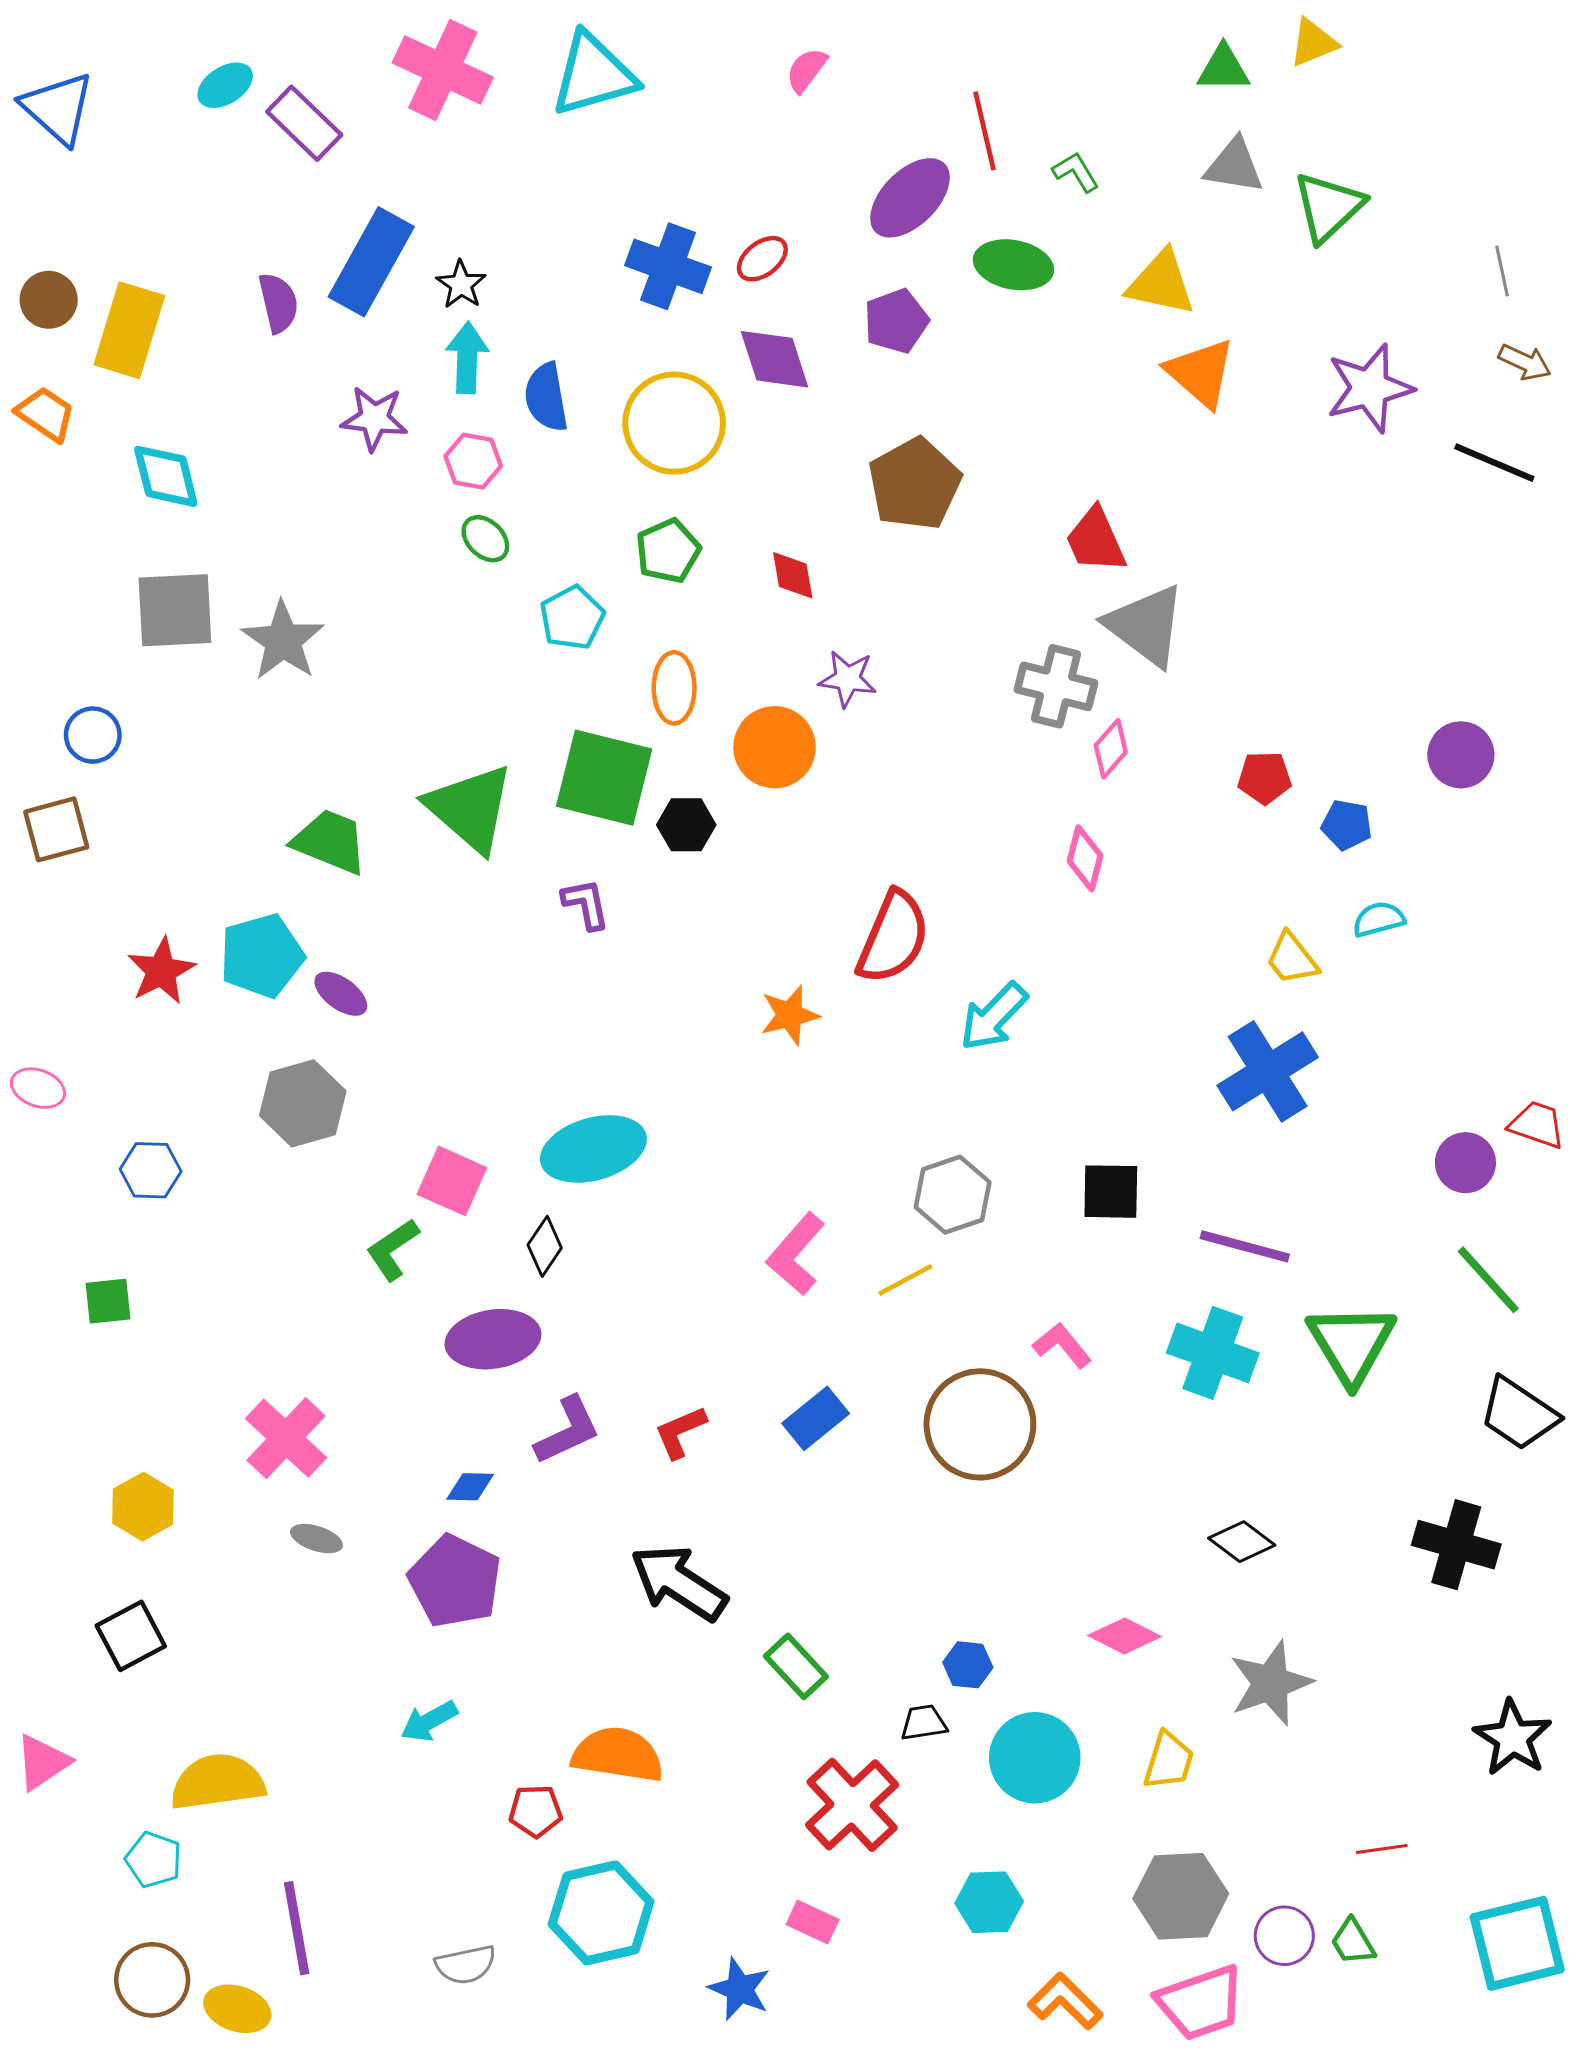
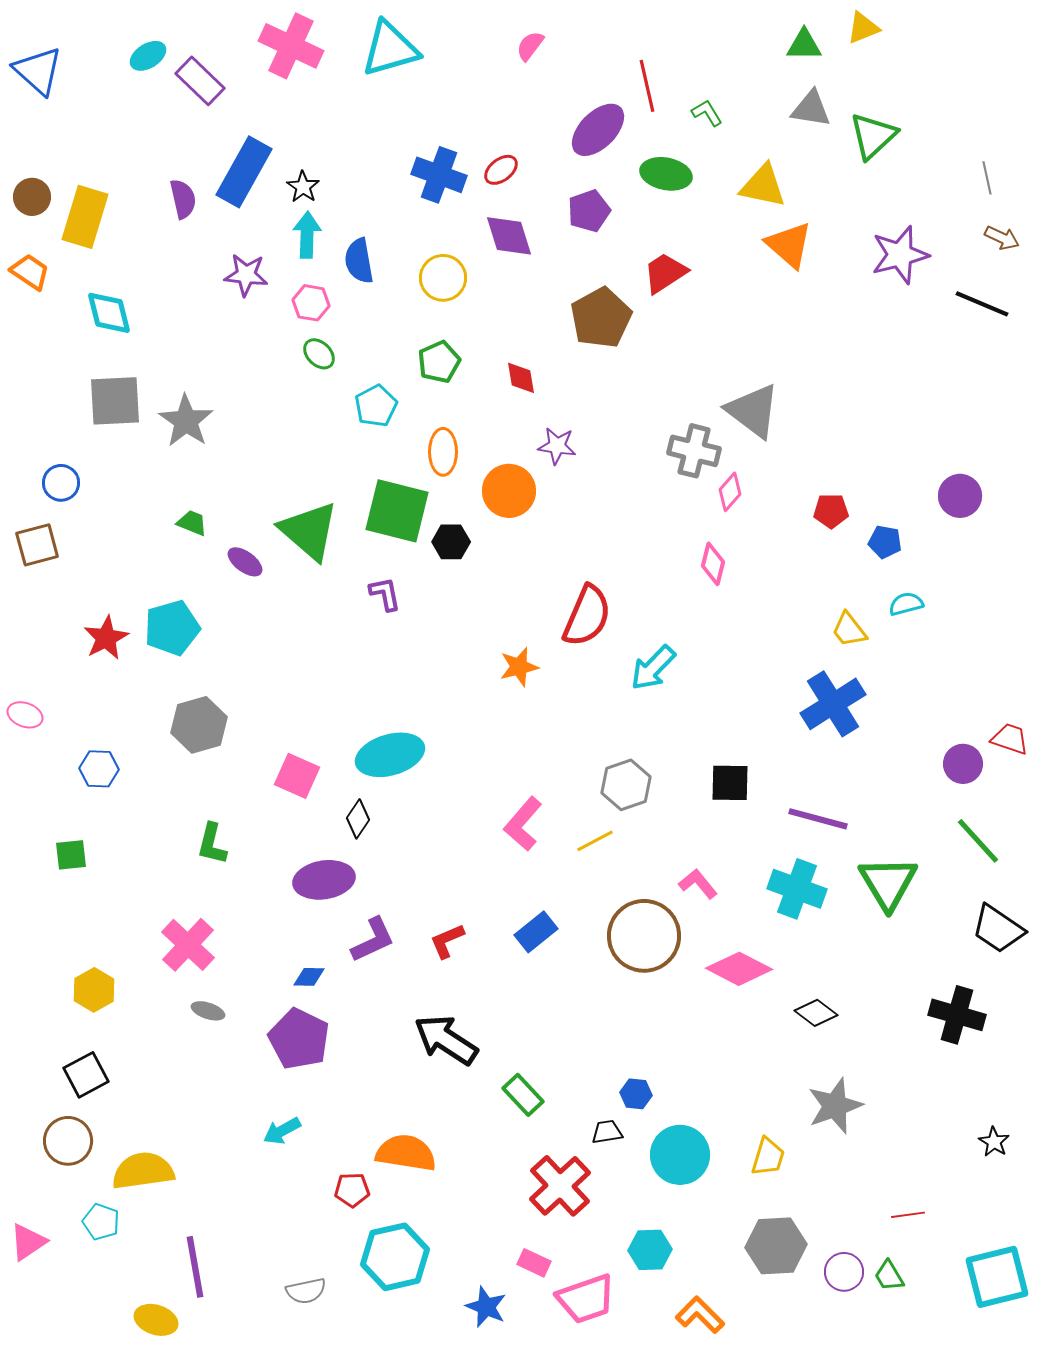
yellow circle: (674, 423) -> (443, 278), size x0.7
red trapezoid: (1096, 540) -> (665, 273), moved, turned 81
green trapezoid: (330, 842) -> (192, 523), moved, size x0.6
purple ellipse: (341, 994) -> (245, 562), moved
green L-shape: (393, 1249) -> (212, 844), moved, turned -42
pink diamond: (1125, 1636) -> (739, 969), moved, size x1.4
black star: (1513, 1738) -> (994, 1142), size x0.6
pink triangle: (43, 1762) -> (28, 1242), moved
brown circle: (152, 1980) -> (68, 1141), moved
pink trapezoid: (1201, 2003) -> (586, 1299), moved

